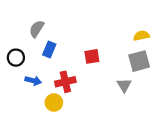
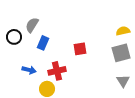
black circle: (16, 58) -> (14, 37), moved
gray triangle: (124, 85) -> (123, 81), moved

